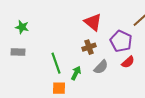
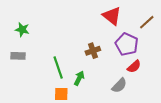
red triangle: (93, 22) -> (112, 16), moved
gray semicircle: (101, 67) -> (119, 85), moved

